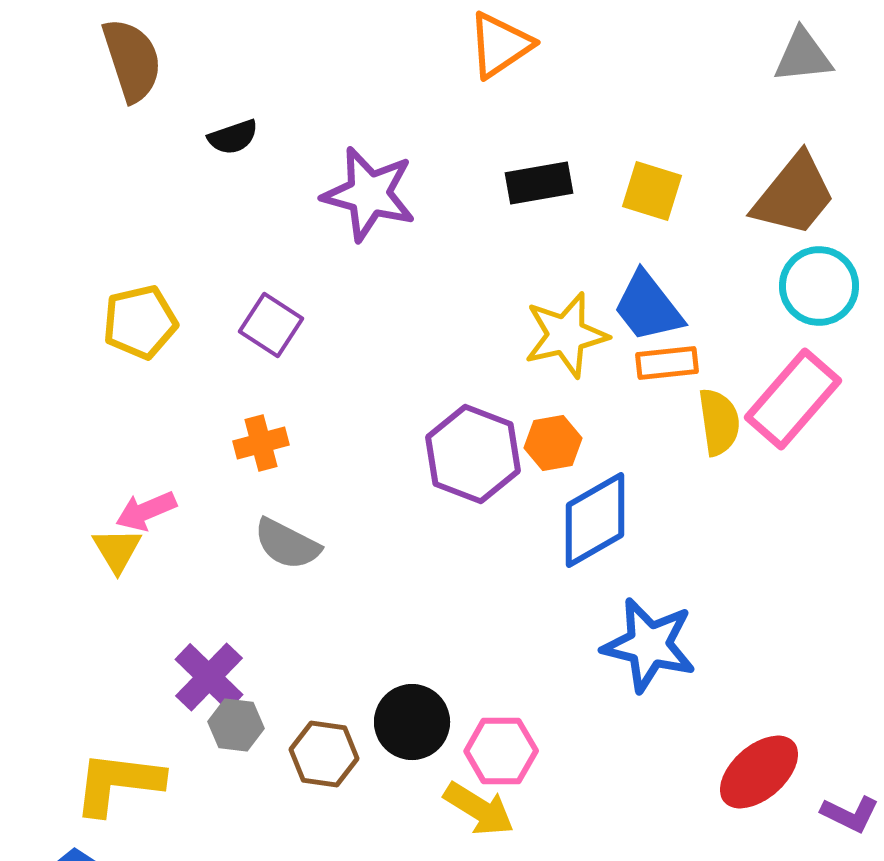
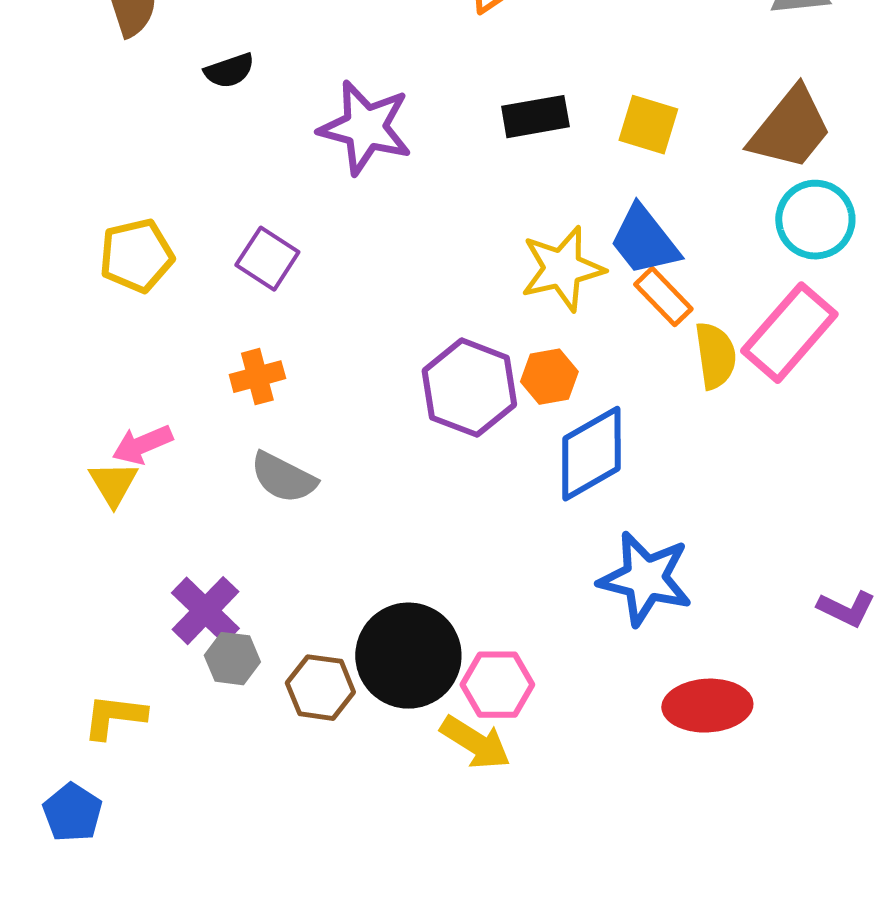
orange rectangle: (667, 363) -> (663, 297), turned 52
black circle: (412, 722) -> (408, 656), size x1.4
red ellipse: (759, 772) -> (707, 706), moved, turned 38
yellow L-shape: (118, 783) -> (114, 717), size x0.7
purple L-shape: (850, 814) -> (846, 609), moved

